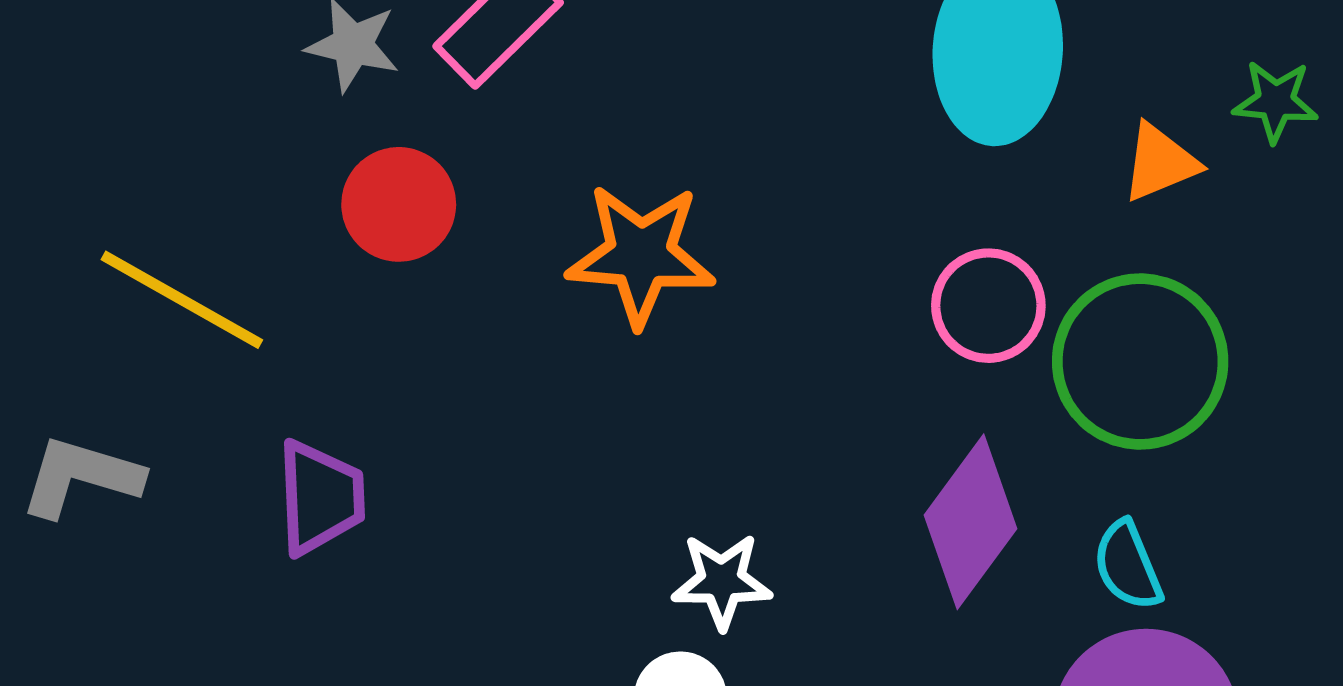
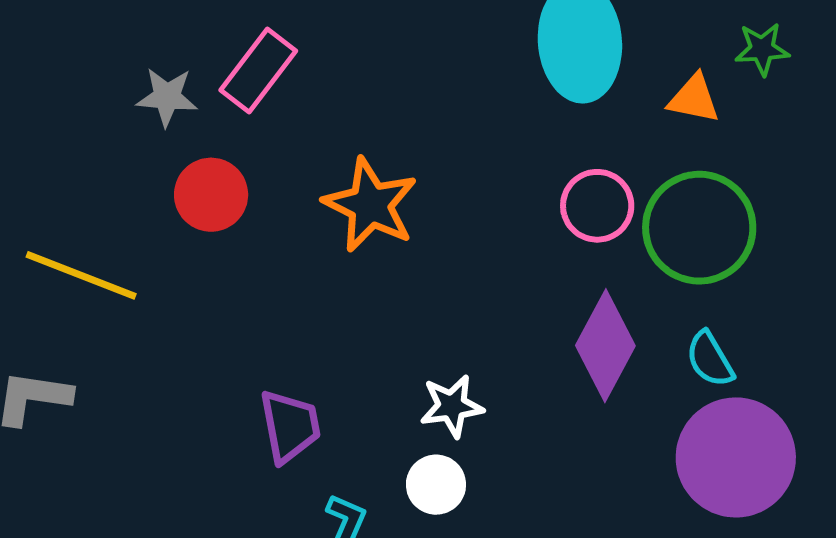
orange triangle: (1160, 163) -> (694, 99), turned 42
orange star: (641, 255) -> (370, 205), turned 30
purple trapezoid: (320, 498) -> (290, 426), moved

